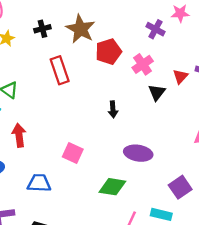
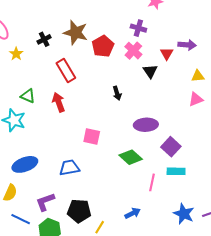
purple cross: (155, 29) -> (138, 28), moved
red arrow: (19, 135) -> (59, 102), moved
green diamond: (112, 187) -> (131, 157), turned 45
purple square: (180, 187) -> (171, 147), moved

